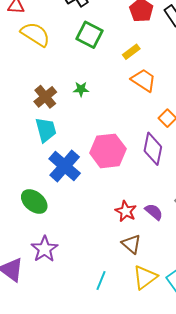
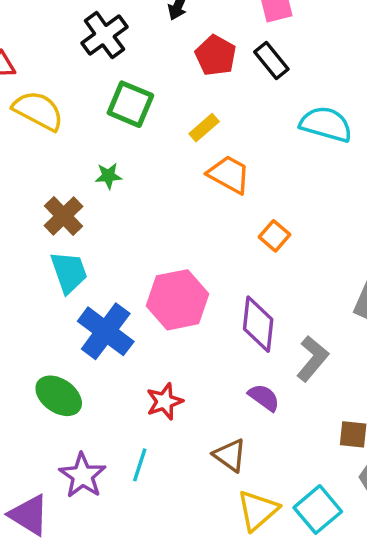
green star: (81, 89) -> (108, 176), moved
purple diamond: (153, 149) -> (258, 324), moved
red star: (126, 211) -> (165, 401), moved, turned 30
cyan line: (101, 280) -> (140, 465), moved

